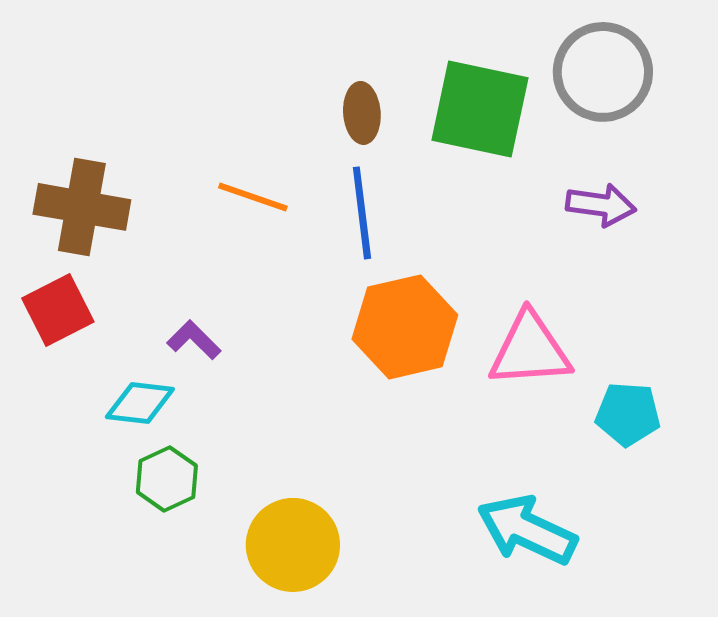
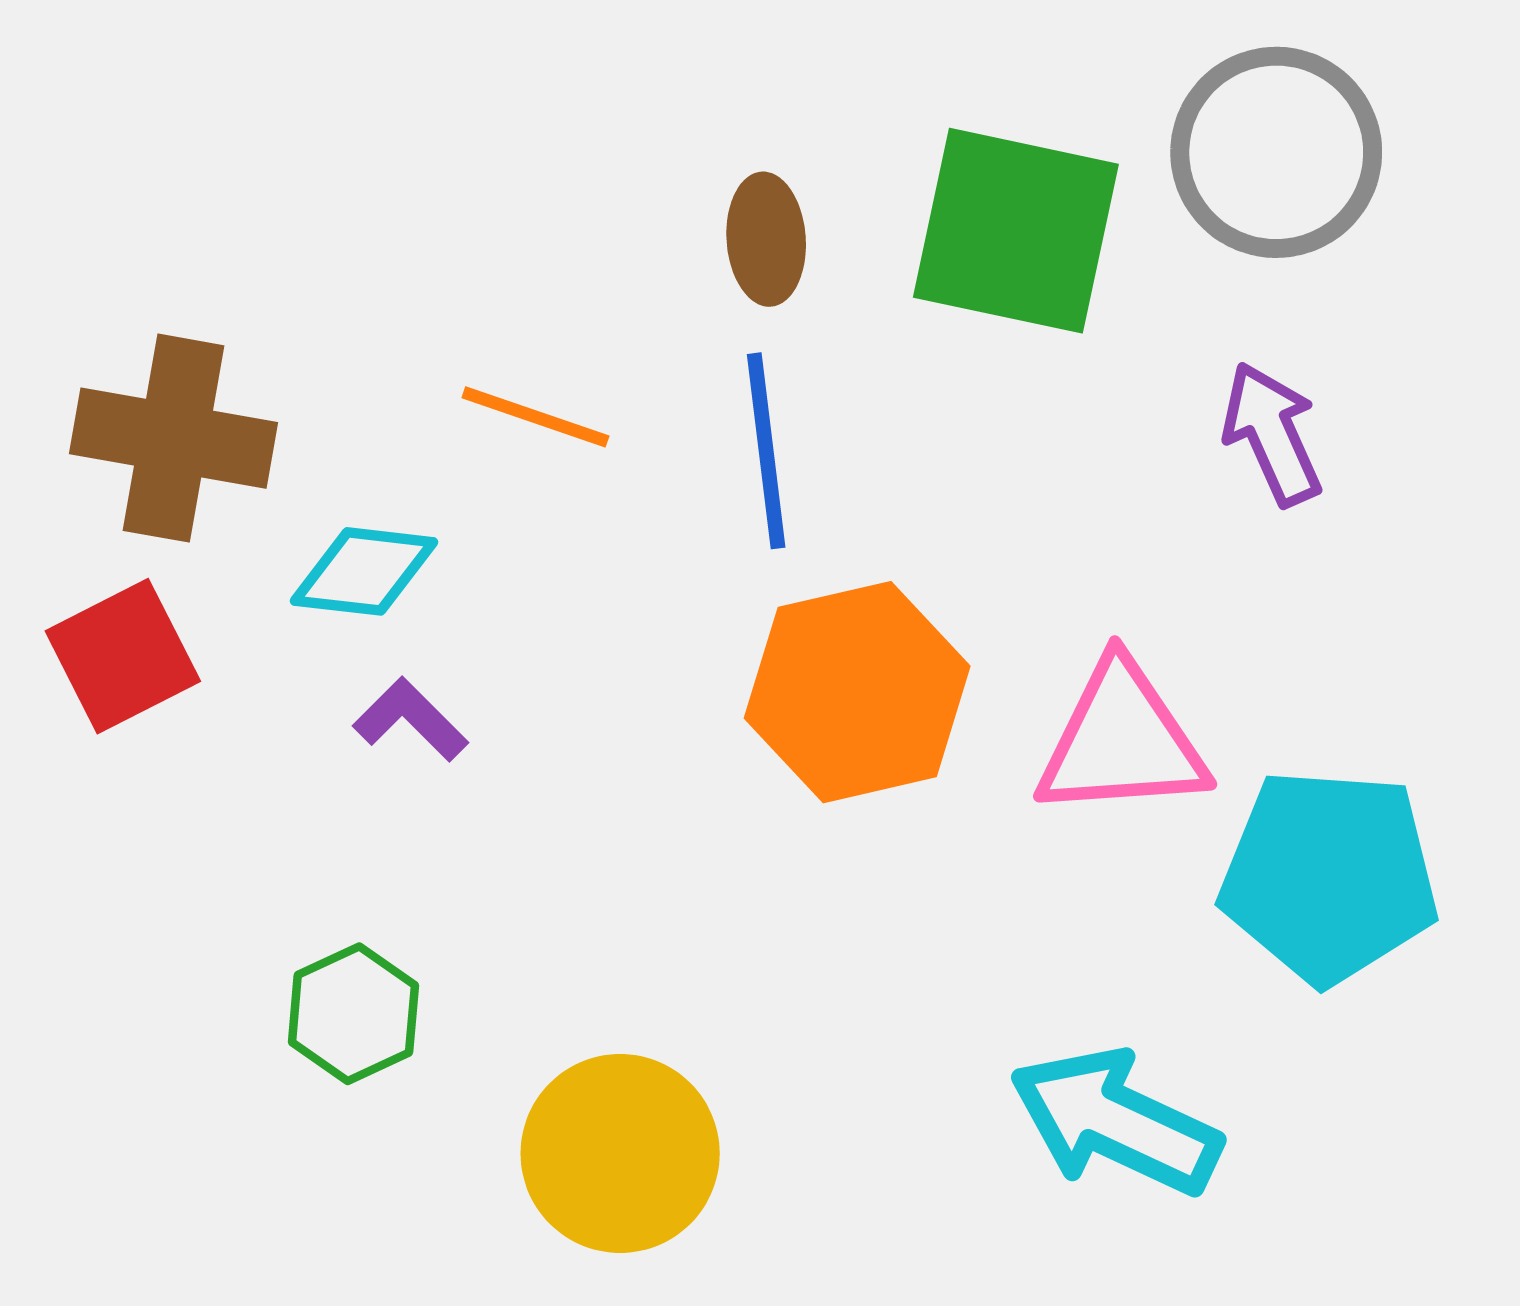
purple arrow: (601, 205) -> (1272, 434), turned -122
cyan diamond: (140, 403) -> (364, 571), moved
cyan pentagon: (628, 414) -> (1329, 876), size x1.6

